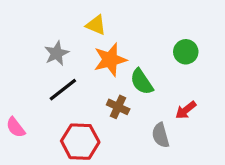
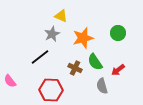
gray star: (57, 53) -> (52, 34), moved
orange star: (110, 60) -> (83, 38), moved
green semicircle: (142, 82) -> (95, 62), moved

